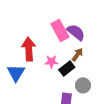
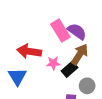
red arrow: (29, 49) -> (29, 51), turned -75
brown arrow: (77, 55) -> (80, 54), size x1.5

